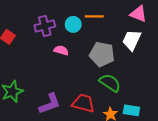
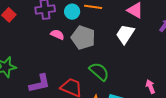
gray pentagon: (102, 54) -> (83, 38), moved

